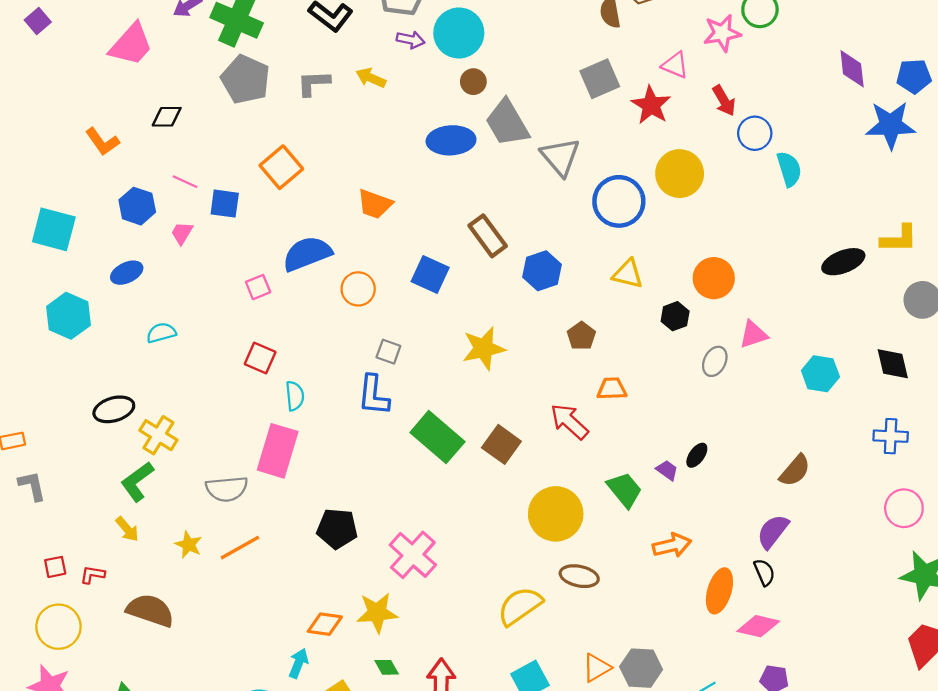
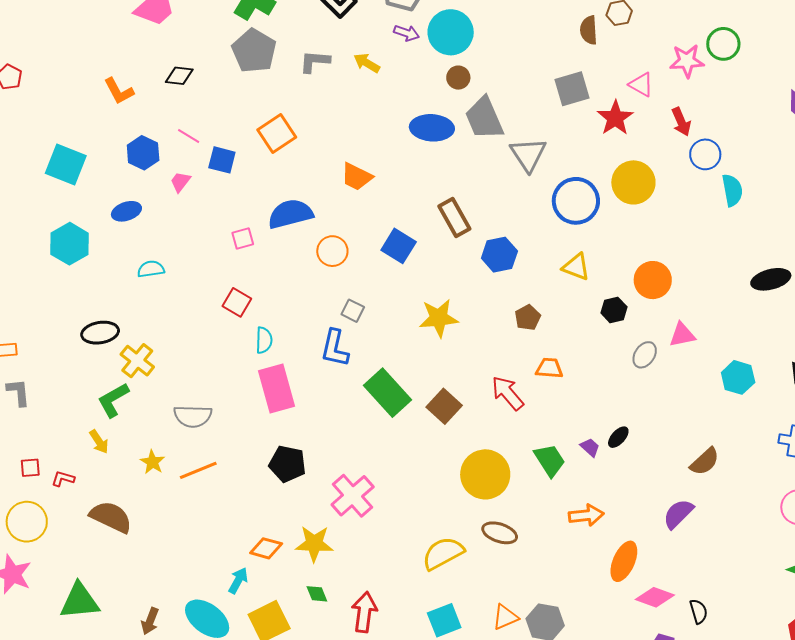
pink rectangle: (278, 451) -> (277, 389), moved, turned -39
black semicircle: (764, 572) -> (699, 611), moved

